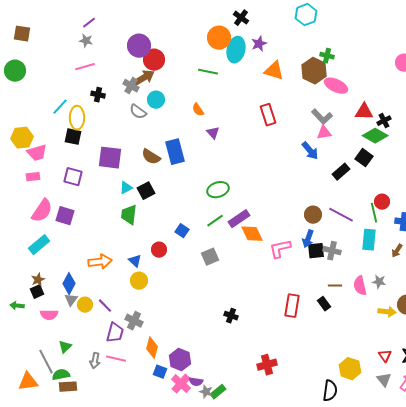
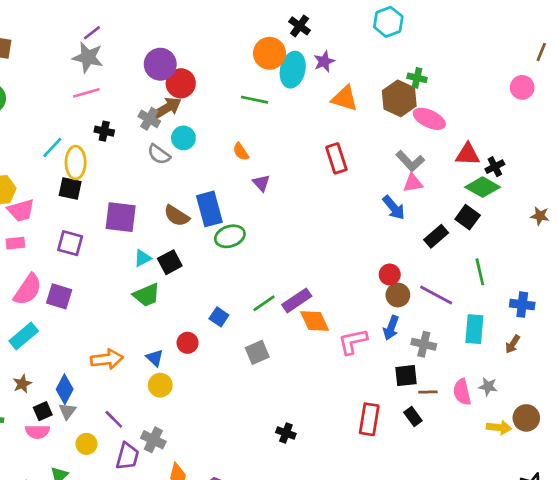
gray star: (86, 41) -> (88, 57), size x1.6
green ellipse: (218, 190) -> (230, 236), moved
red circle: (382, 202) -> (390, 275), moved
green line: (374, 213) -> (480, 272), moved
green trapezoid: (129, 215) -> (147, 295), turned -120
black square: (316, 251) -> (406, 376), moved
black square: (37, 292) -> (43, 411), moved
yellow circle: (85, 305) -> (86, 444), moved

